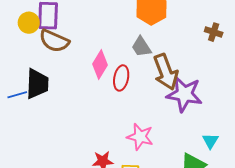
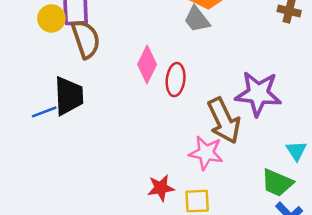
brown semicircle: (54, 41) -> (86, 39), turned -128
gray trapezoid: (141, 47) -> (197, 19), moved
brown arrow: (166, 72) -> (224, 121), moved

